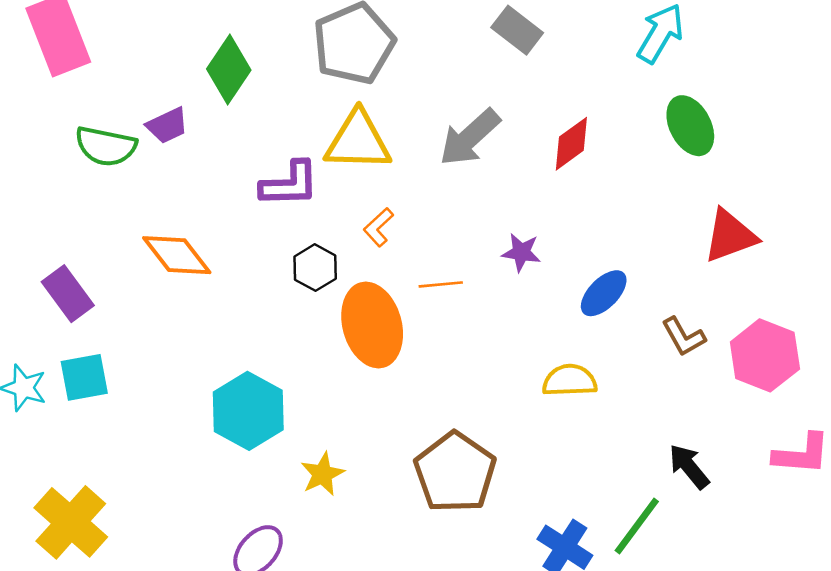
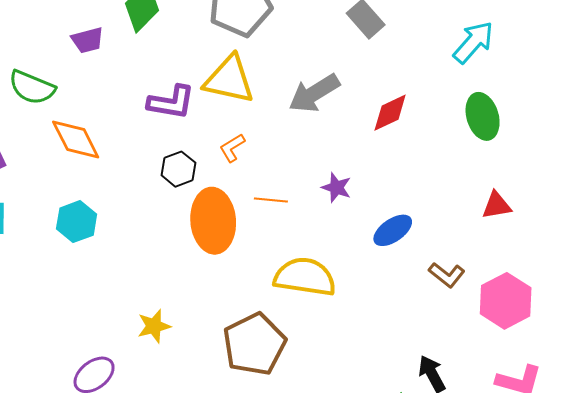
green semicircle: (106, 146) -> (32, 87), moved
red triangle: (730, 236) -> (497, 205), size x0.7
brown L-shape: (684, 337) -> (447, 275), turned -33
yellow semicircle: (570, 380) -> (305, 277), moved, size x1.5
cyan hexagon: (248, 411) -> (77, 222), moved, size x0.7

